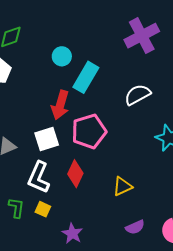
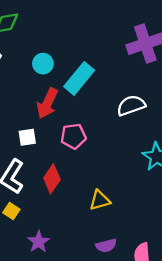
cyan circle: (62, 56) -> (43, 64), moved
pink pentagon: (89, 131) -> (73, 136), size x0.7
white square: (47, 139) -> (27, 137), size x0.7

